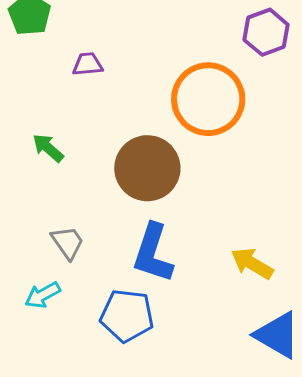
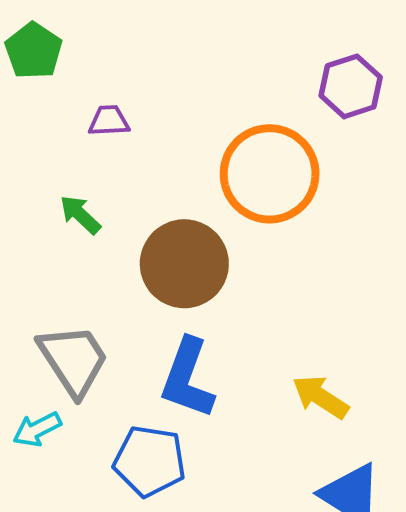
green arrow: (48, 148) -> (80, 215), moved
gray trapezoid: (68, 243) -> (73, 360), size x1.6

